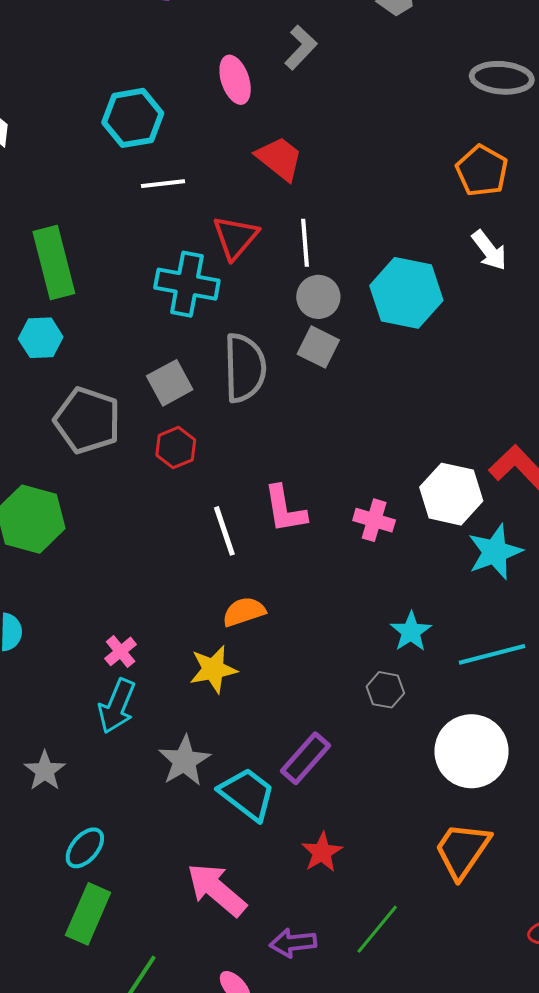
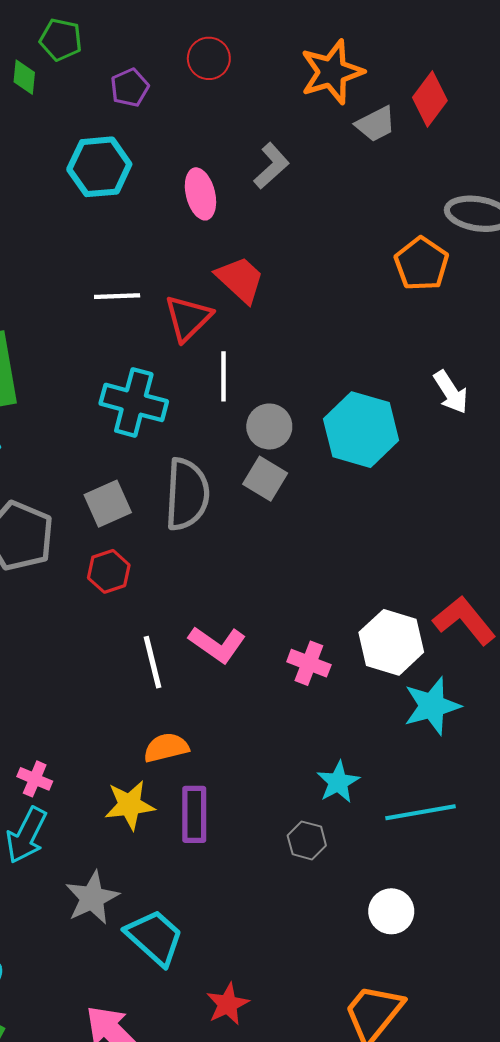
cyan hexagon: (133, 118) -> (99, 167), moved
orange pentagon: (482, 171) -> (422, 264), moved
red triangle: (235, 237) -> (188, 318), moved
white line: (305, 243) -> (223, 376), moved
pink L-shape: (285, 509) -> (217, 644), turned -50
pink cross: (121, 651) -> (35, 779), turned -32
white circle: (471, 751) -> (391, 911), size x0.6
purple rectangle: (306, 758) -> (194, 814), moved, turned -46

